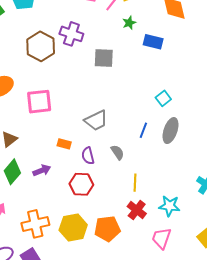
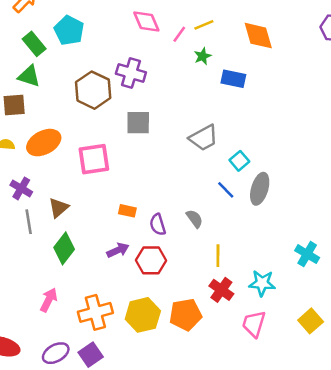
gray square: (104, 58) -> (138, 123), moved
cyan square: (163, 98) -> (239, 161), moved
gray trapezoid: (96, 121) -> (204, 138), moved
blue line: (143, 130) -> (226, 190), turned -63
purple arrow: (42, 170) -> (118, 250), moved

